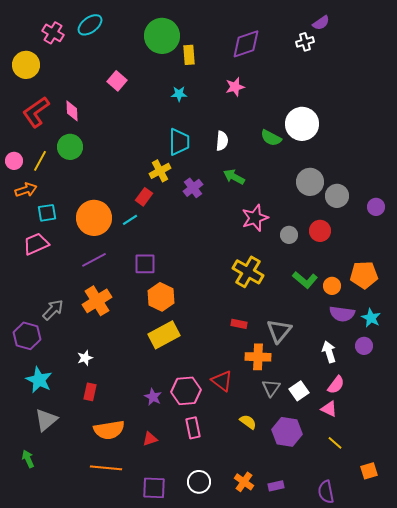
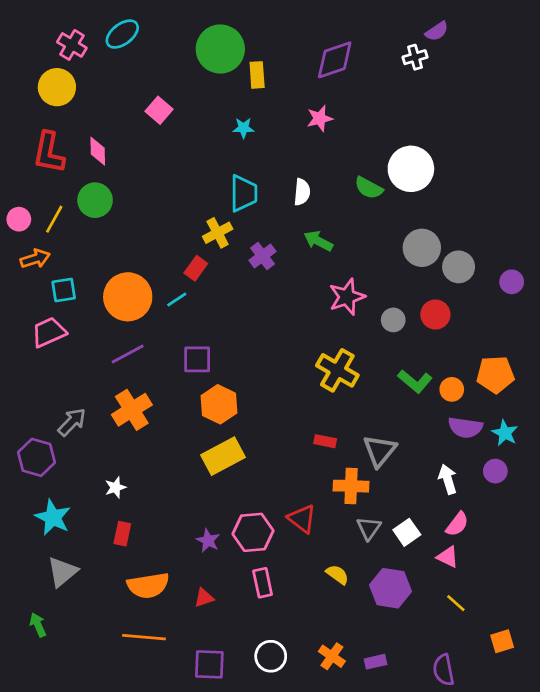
yellow circle: (26, 65) -> (57, 87), moved
red L-shape: (36, 112) -> (49, 152), turned -44

